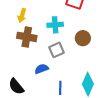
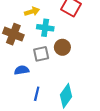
yellow arrow: (22, 15) -> (32, 12), moved, turned -136
brown circle: (83, 38) -> (62, 47), moved

